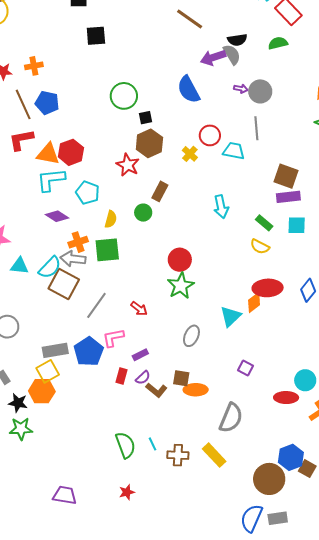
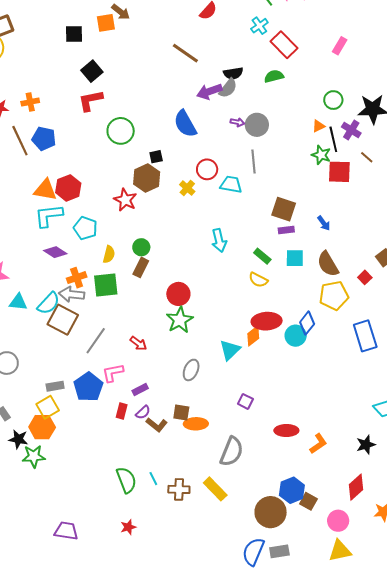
black square: (96, 36) -> (92, 71), turned -35
gray semicircle: (232, 54) -> (228, 88), turned 70
black square: (145, 118) -> (156, 157), moved
red L-shape: (21, 140) -> (90, 100), moved
brown rectangle: (160, 191) -> (141, 267), moved
purple rectangle: (288, 197) -> (286, 230), size x0.7
gray rectangle: (55, 350) -> (55, 386), size x0.7
cyan circle: (305, 380) -> (296, 336), moved
green star: (21, 429) -> (34, 456), moved

